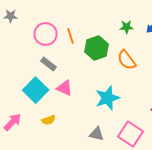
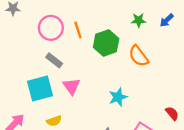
pink triangle: (64, 88) -> (71, 86), turned 30
cyan square: (36, 90) -> (40, 88), turned 30
cyan star: (108, 98) -> (118, 97), size x0.7

